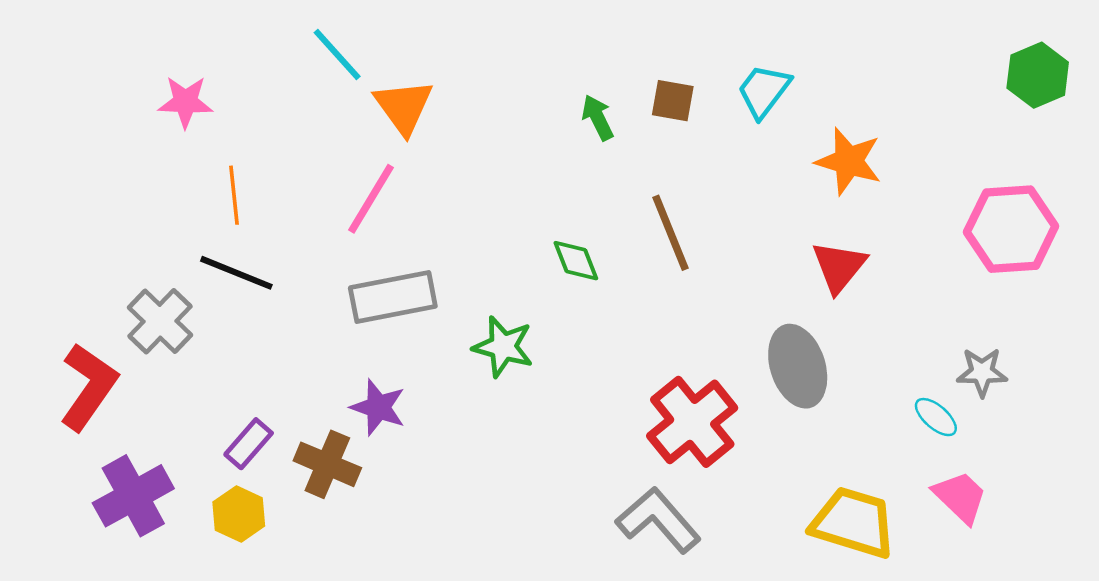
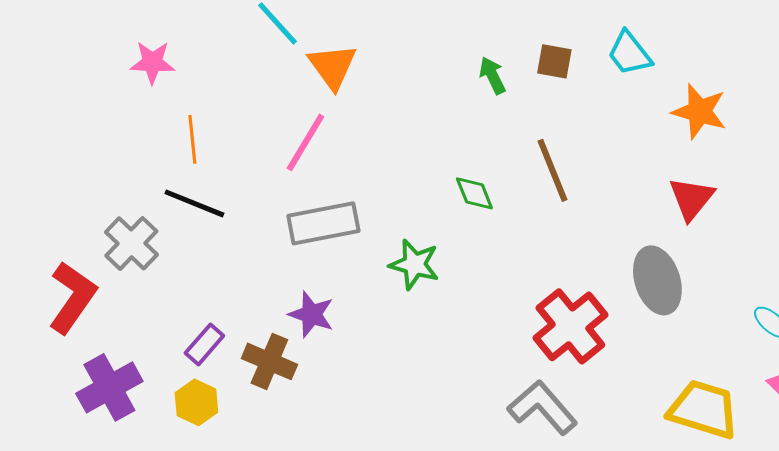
cyan trapezoid: (764, 91) -> (629, 53), turned -75

